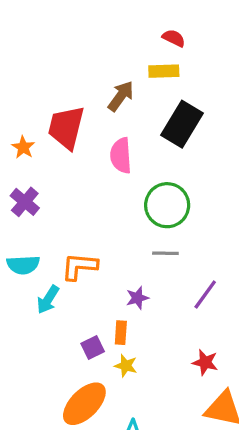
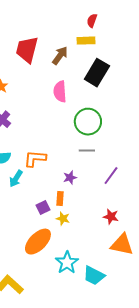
red semicircle: (174, 38) -> (92, 21), turned -96
red trapezoid: (66, 127) -> (27, 50), moved

